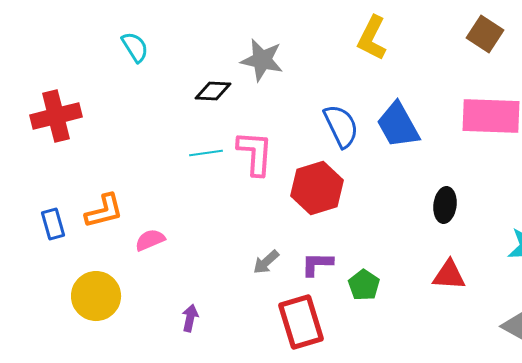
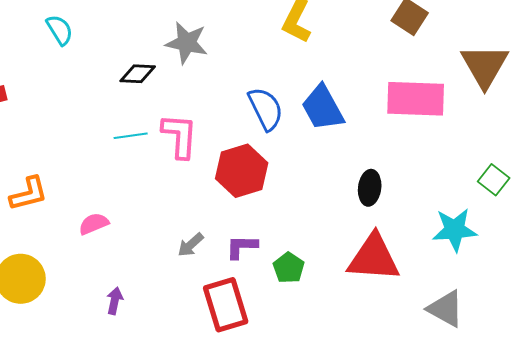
pink semicircle: (150, 240) -> (94, 224), moved
red triangle: (449, 275) -> (374, 258), size x1.6

